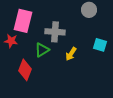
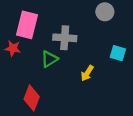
yellow arrow: (71, 54) -> (87, 73), moved
red diamond: (25, 70) -> (32, 98), moved

